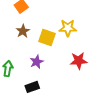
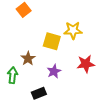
brown star: (23, 31) -> (28, 59), moved
purple star: (37, 62) -> (54, 71), moved

